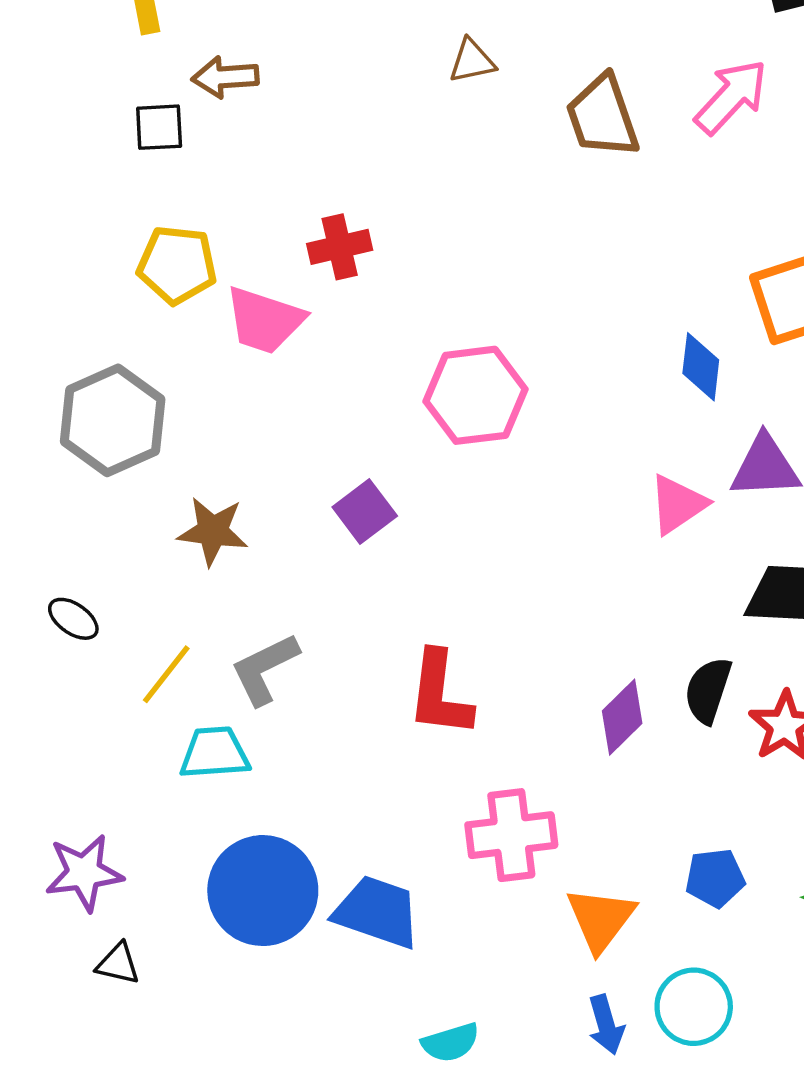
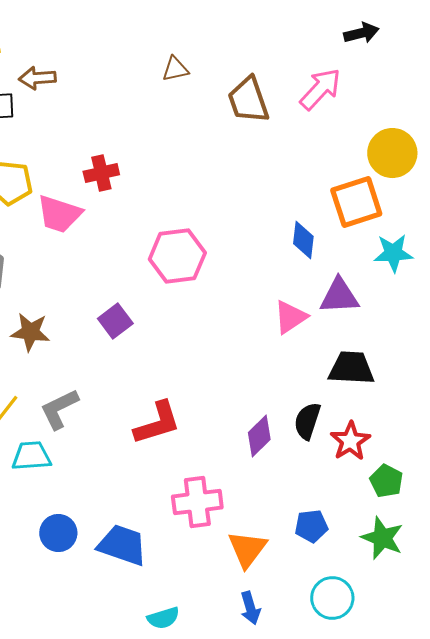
red L-shape: (440, 694) -> (157, 423), turned -114
blue circle: (263, 891) -> (58, 533), size x0.6
cyan circle: (694, 1007) -> (332, 598), moved

